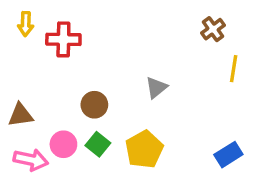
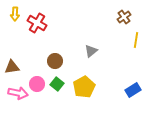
red cross: (63, 39) -> (37, 23), turned 30

